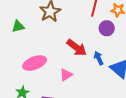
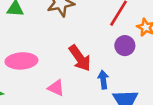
pink triangle: (66, 75) -> (56, 88), turned 40

